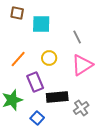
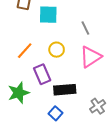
gray cross: (81, 108) -> (98, 106), moved
blue square: (37, 118) -> (56, 113), moved

